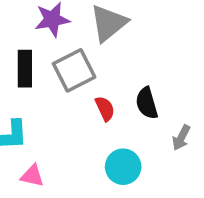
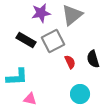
black rectangle: (25, 69) -> (26, 40), turned -60

